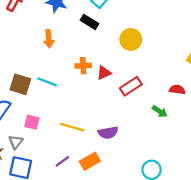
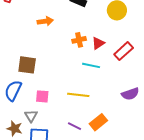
orange arrow: (49, 39) -> (45, 21), turned -84
cyan line: (47, 82) -> (91, 65), moved
purple semicircle: (108, 133) -> (130, 94), moved
purple line: (62, 161) -> (75, 126), turned 72

